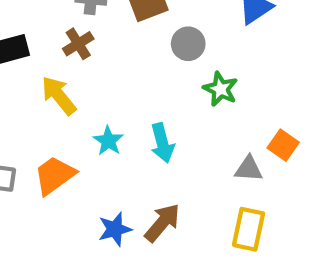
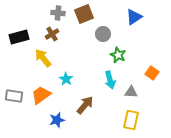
cyan arrow: (162, 143) -> (110, 80), moved
orange square: (283, 145) -> (152, 73), moved
brown arrow: (162, 223) -> (85, 105), moved
blue star: (115, 229) -> (57, 120), moved

